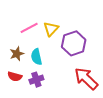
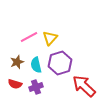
purple hexagon: (74, 43) -> (60, 63), moved

